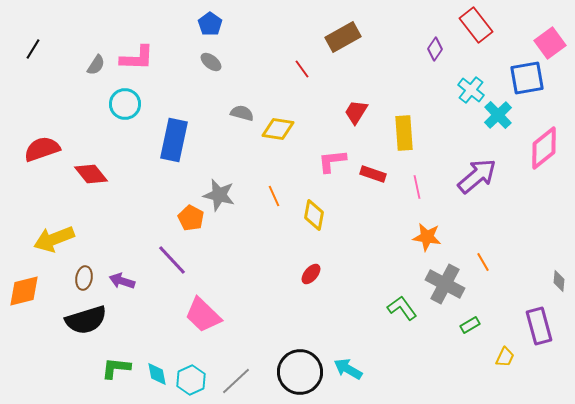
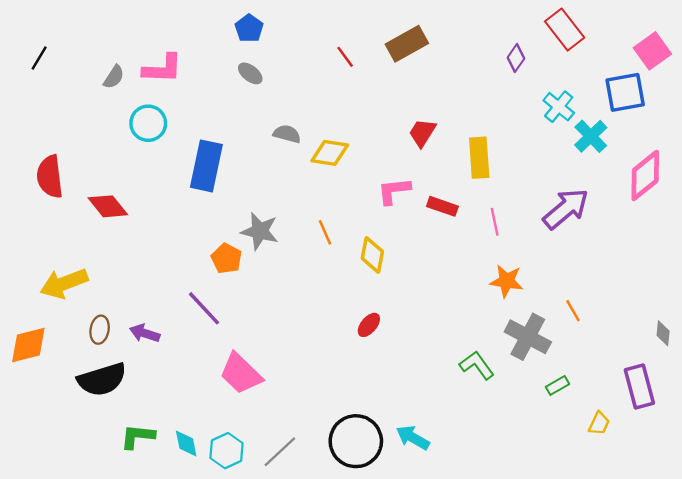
red line: (302, 69) -> (345, 57), moved
red semicircle: (42, 149) -> (50, 177), turned -78

